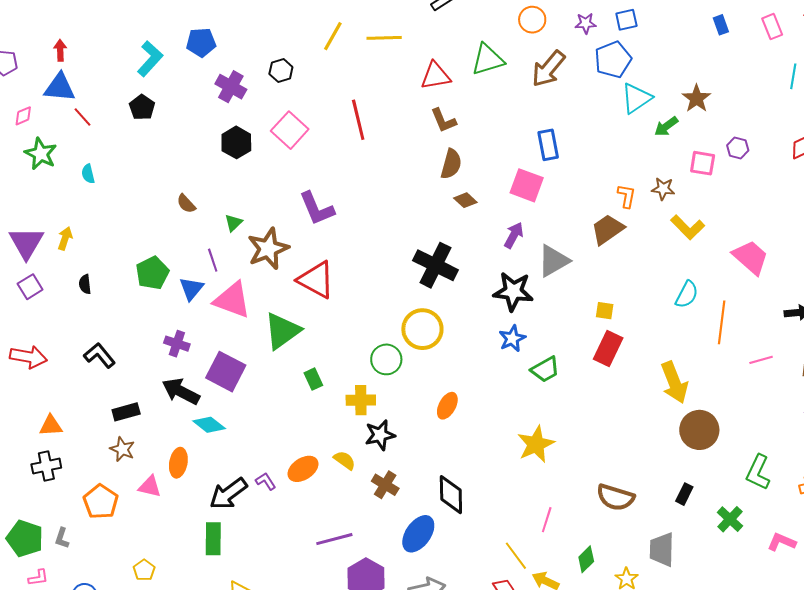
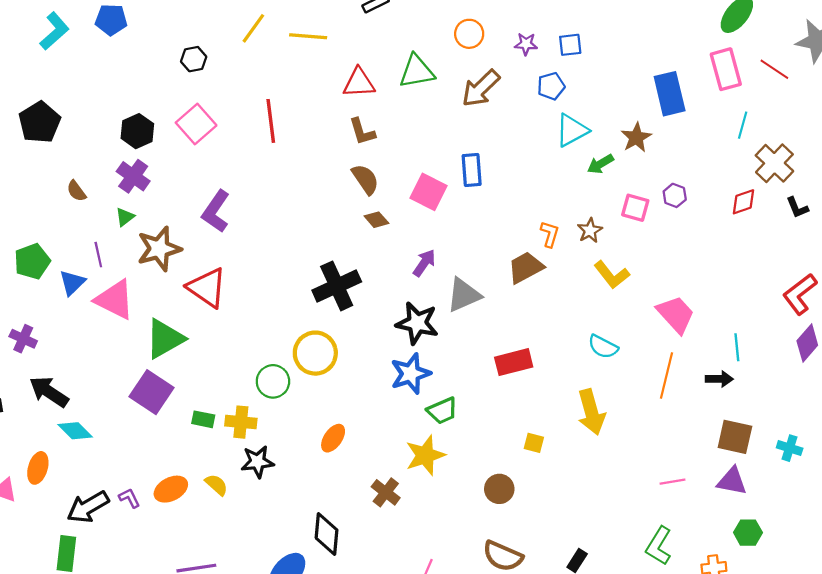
blue rectangle: (721, 25) -> (670, 94), moved, size x2.0
pink rectangle: (772, 27) -> (726, 69), size x1.5
blue pentagon: (613, 60) -> (551, 86), size x0.7
purple cross: (231, 87) -> (133, 176), moved
black pentagon: (142, 107) -> (40, 122), moved, size x1.5
brown semicircle: (451, 164) -> (365, 179), turned -56
pink square: (527, 185) -> (429, 192), moved
brown star: (663, 189) -> (590, 230), turned 30
purple L-shape: (317, 209) -> (216, 211), turned 51
black cross: (435, 265) -> (337, 286), turned 33
cyan semicircle: (687, 294) -> (603, 347), turned 84
yellow square: (605, 311) -> (534, 443), moved
orange line: (722, 322) -> (666, 375), moved
blue star: (512, 339) -> (411, 374), size x1.4
purple cross: (177, 344) -> (23, 339), moved
red rectangle: (608, 349) -> (514, 362), moved, turned 44
pink line: (761, 360) -> (672, 482), moved
purple square: (226, 372) -> (151, 392), moved
green rectangle: (313, 379) -> (203, 419), moved, turned -60
yellow arrow: (674, 382) -> (591, 412), moved
brown circle: (699, 430) -> (499, 489), moved, size x0.7
yellow star: (536, 444) -> (425, 455), moved
brown cross: (385, 485) -> (386, 492), moved

